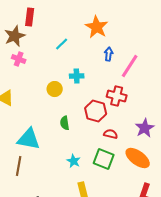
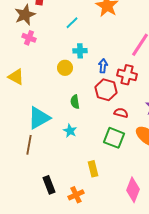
blue arrow: (109, 54) -> (103, 66), moved
cyan cross: (77, 76) -> (80, 51), moved
cyan triangle: (29, 139) -> (39, 118), turned -40
cyan star: (74, 161) -> (70, 131), moved

